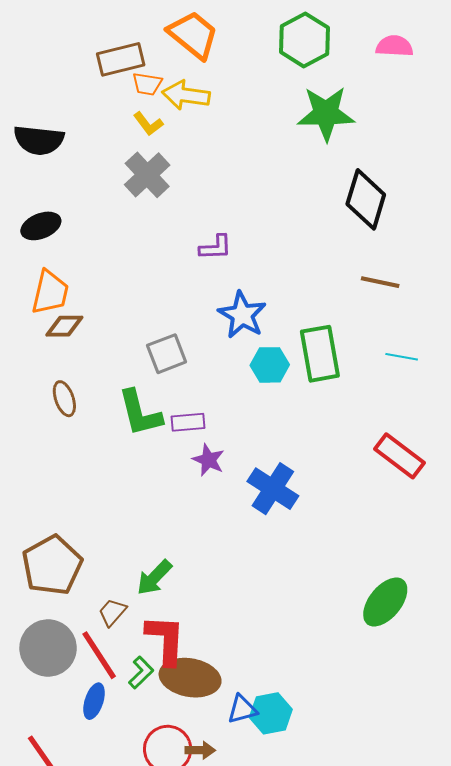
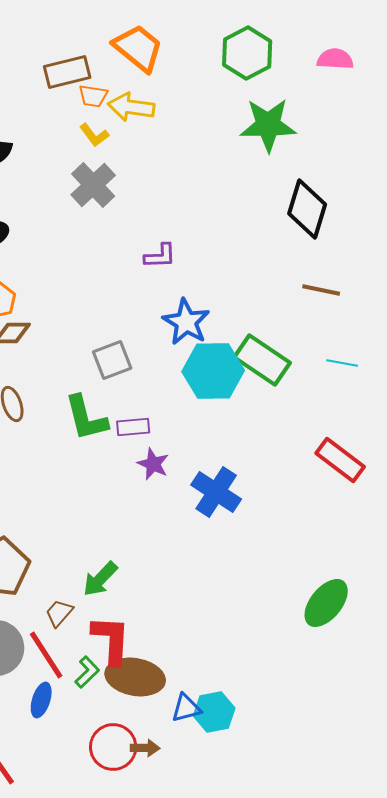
green rectangle: (320, 354) -> (262, 360), turned -46
cyan hexagon: (270, 365) -> (213, 371), size x1.6

